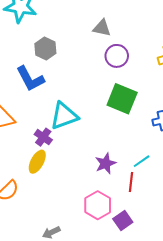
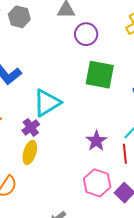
gray hexagon: (45, 48) -> (19, 17), moved
purple cross: (43, 137) -> (31, 127), turned 30

